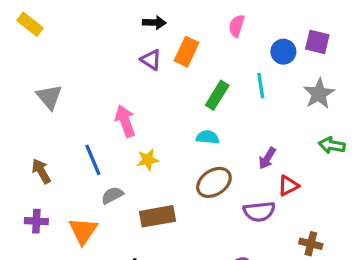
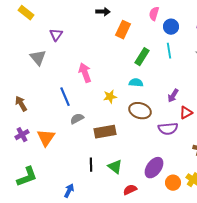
blue circle: (283, 52) -> (171, 27), moved
purple triangle: (151, 60) -> (56, 35), moved, turned 32
yellow star: (148, 160) -> (110, 97), moved
brown arrow: (41, 171) -> (21, 104), moved
brown ellipse: (214, 182) -> (140, 111), turned 50
purple cross: (36, 221) -> (22, 135), moved, turned -32
orange triangle: (83, 231) -> (46, 138), moved

